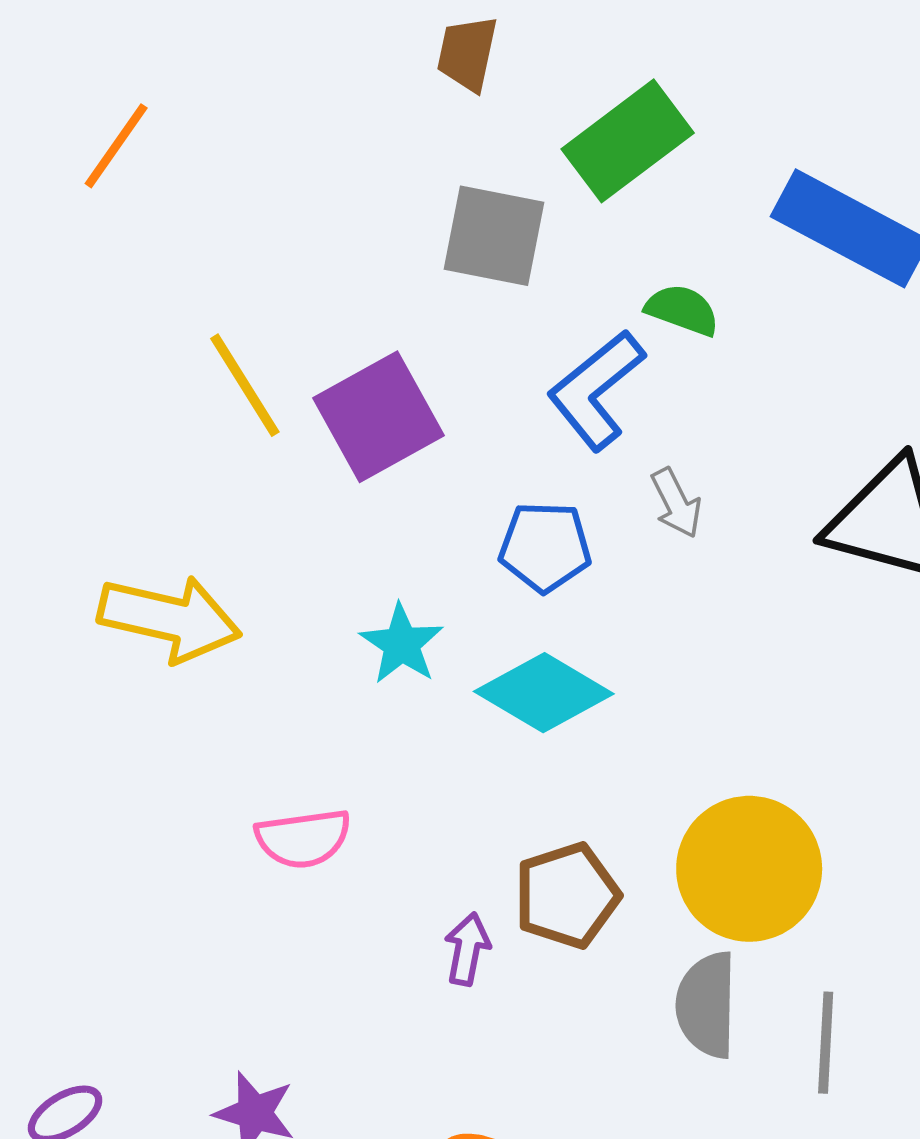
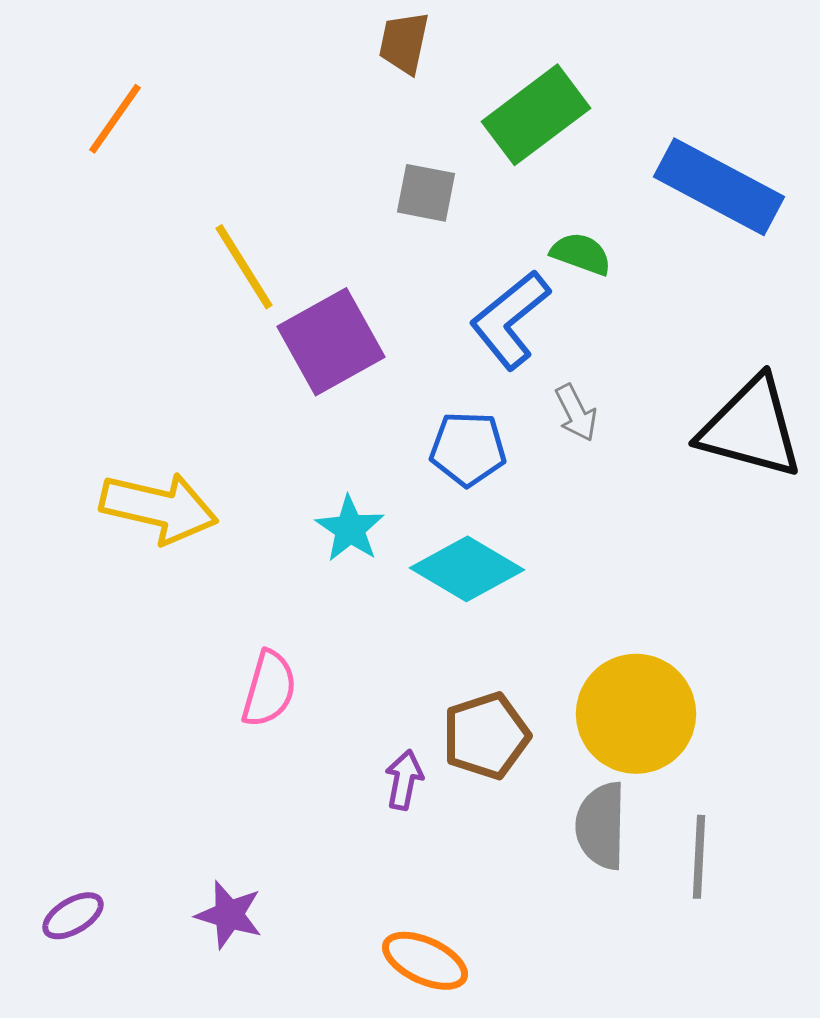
gray square: (494, 236) -> (426, 193), size x0.7
yellow line: (245, 385) -> (244, 267), moved
pink semicircle: (303, 838) -> (269, 689), turned -66

